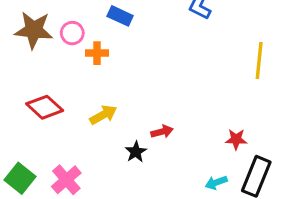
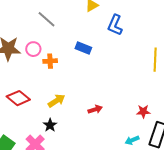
blue rectangle: (120, 16) -> (83, 48), moved
black star: (136, 152) -> (50, 125), moved

